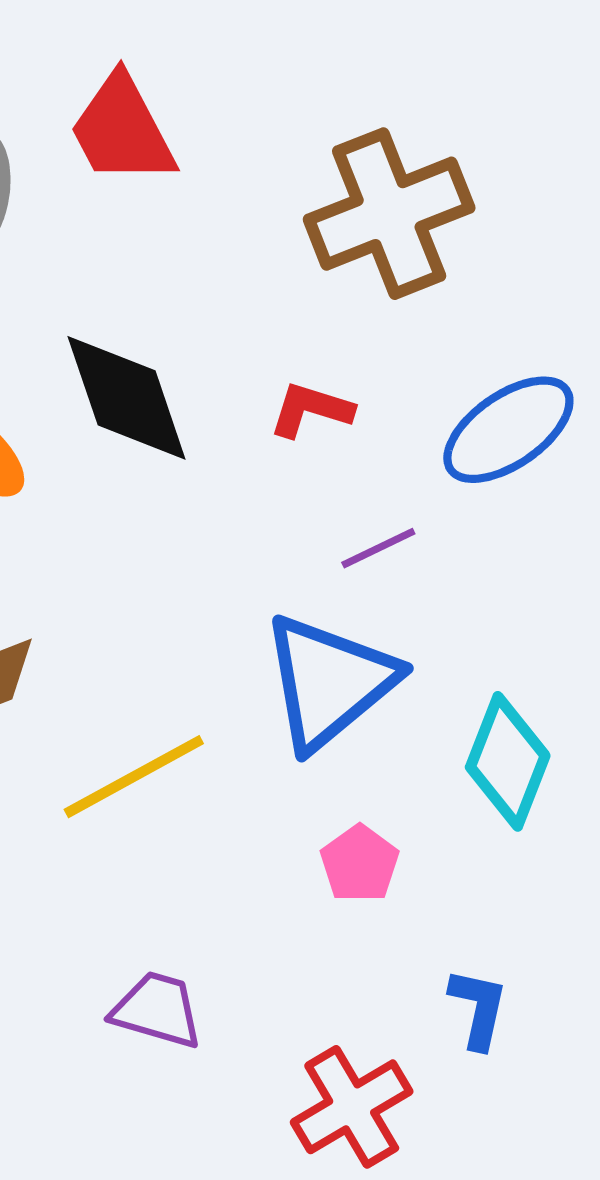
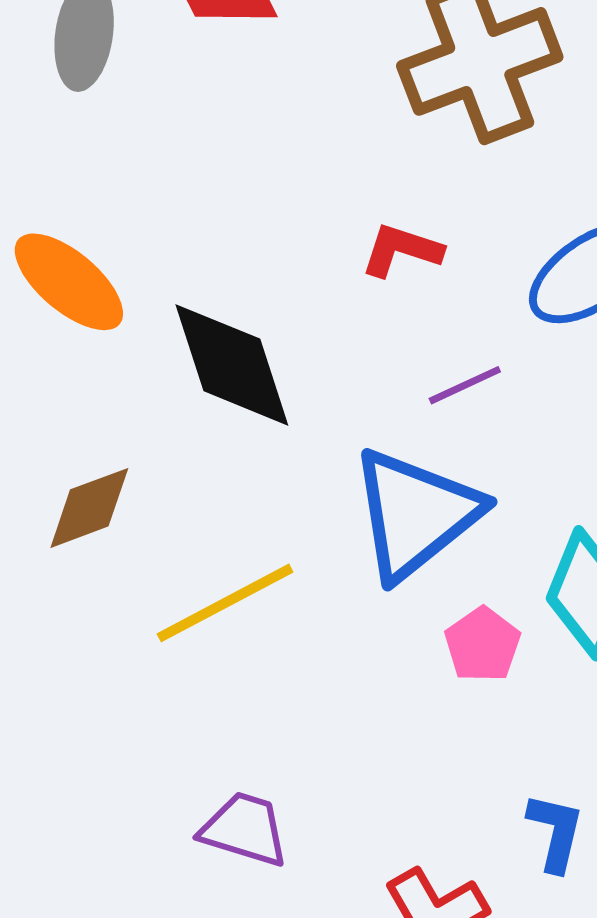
black diamond: (127, 398) -> (232, 365), moved
pink pentagon: (360, 864) -> (483, 645), moved

